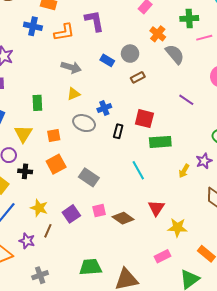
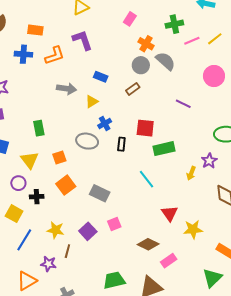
gray circle: (130, 54) -> (141, 65), moved
yellow triangle: (74, 94) -> (92, 102), moved
brown diamond: (123, 218) -> (148, 244), moved
pink rectangle: (162, 256) -> (169, 261), moved

